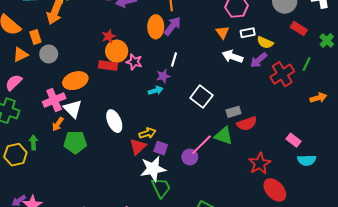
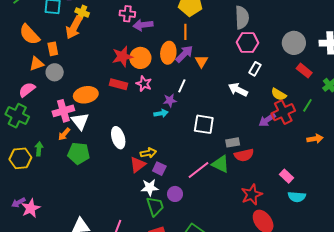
orange triangle: (222, 32) -> (201, 61), moved
white rectangle: (248, 33) -> (255, 69), turned -56
red star: (109, 36) -> (122, 56), size x1.5
yellow semicircle: (265, 42) -> (279, 94), moved
orange circle: (117, 51) -> (140, 58), moved
gray circle: (49, 54) -> (55, 72), moved
purple arrow: (258, 60) -> (267, 120), moved
white square: (201, 97) -> (204, 124), turned -35
purple circle: (190, 157) -> (175, 194), moved
white star: (153, 169) -> (150, 187), size x0.7

